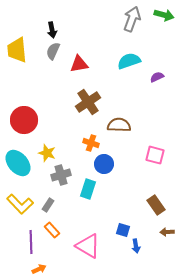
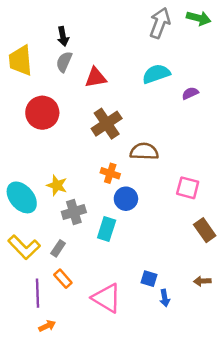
red circle: (24, 120) -> (42, 113), moved
brown rectangle: (156, 205) -> (205, 230), moved

